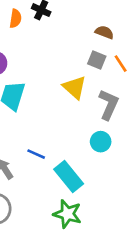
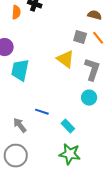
brown semicircle: (104, 32) -> (95, 15), moved
cyan rectangle: (69, 177) -> (68, 126), size x0.6

